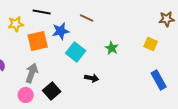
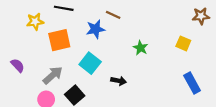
blue star: (61, 31) -> (96, 29), moved
cyan square: (76, 52) -> (90, 63), moved
gray arrow: (32, 73) -> (53, 75), turned 30

